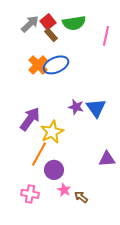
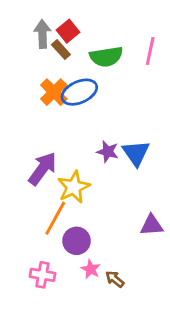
green semicircle: (74, 23) -> (106, 57), moved
gray arrow: (30, 24) -> (42, 34), turned -48
brown rectangle: (51, 35) -> (61, 50), moved

